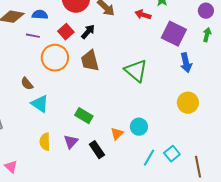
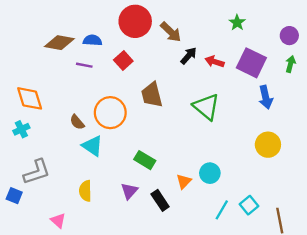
red arrow: (143, 15) -> (215, 62), moved
black arrow: (88, 32) -> (189, 56), moved
orange circle: (55, 58) -> (110, 113), moved
yellow semicircle: (45, 142) -> (85, 191), moved

